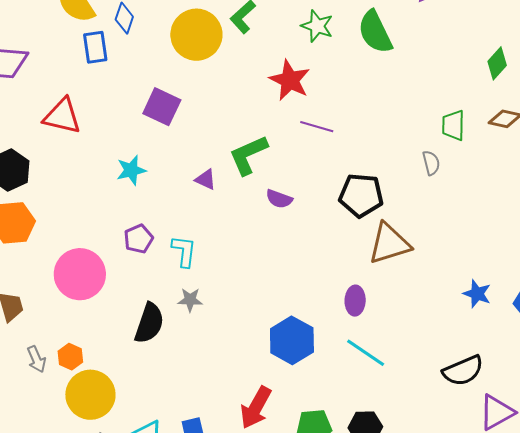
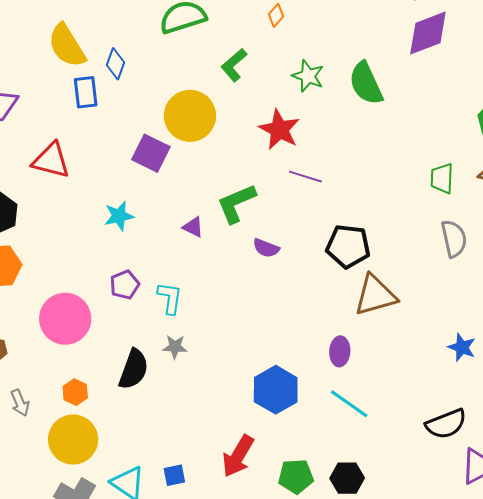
yellow circle: (196, 35) -> (190, 116), moved
gray semicircle: (431, 163) -> (454, 239), moved, size x1.5
orange hexagon: (70, 357) -> (75, 392), moved

